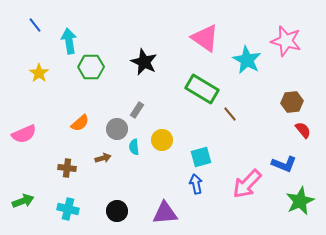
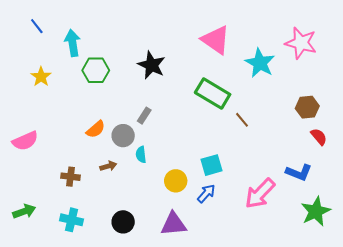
orange semicircle: (80, 123) -> (96, 129), moved
yellow circle: (162, 140) -> (176, 181), moved
blue arrow: (196, 184) -> (206, 193), turned 54

